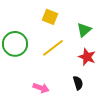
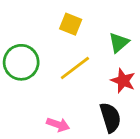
black semicircle: (78, 83) -> (110, 118), size x1.5

